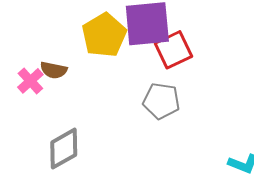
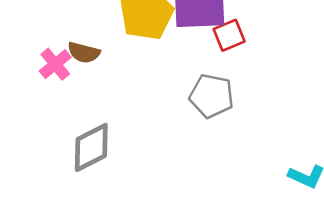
red square: (173, 50) -> (229, 35), size x0.7

